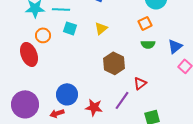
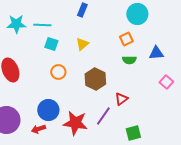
orange circle: (43, 35) -> (58, 72), moved
blue triangle: (175, 46) -> (156, 53), moved, turned 35
red star: (94, 107) -> (75, 123), size x1.4

